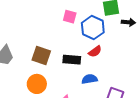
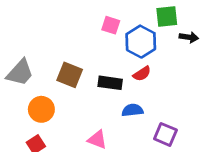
orange circle: (37, 84) -> (41, 109), moved

